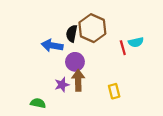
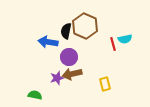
brown arrow: (78, 80) -> (72, 74), turned -102

